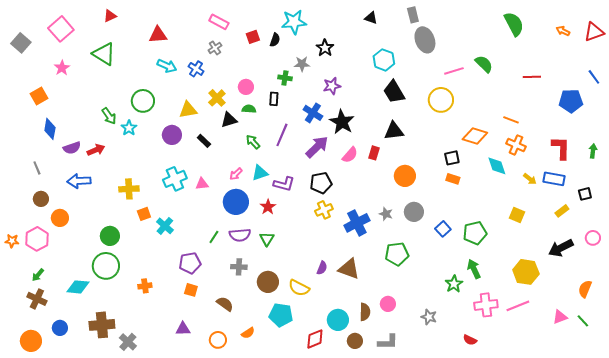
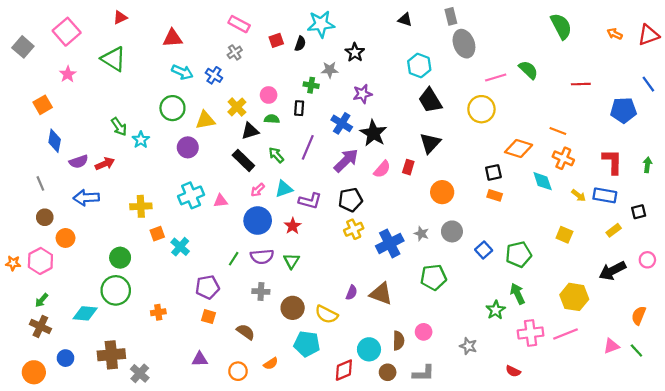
green circle: (143, 101) -> (172, 108), moved
black triangle: (394, 131) -> (430, 143), turned -40
black rectangle: (204, 141) -> (243, 160), moved, size x1.5

